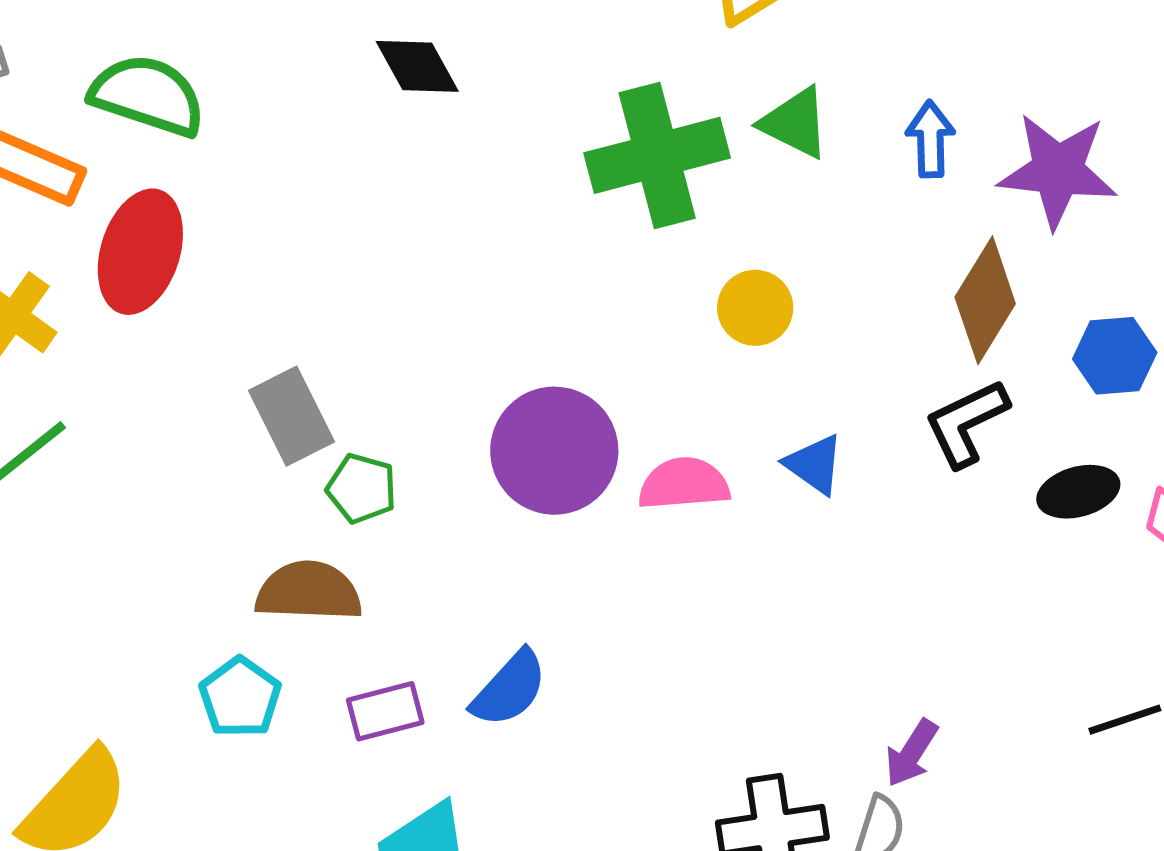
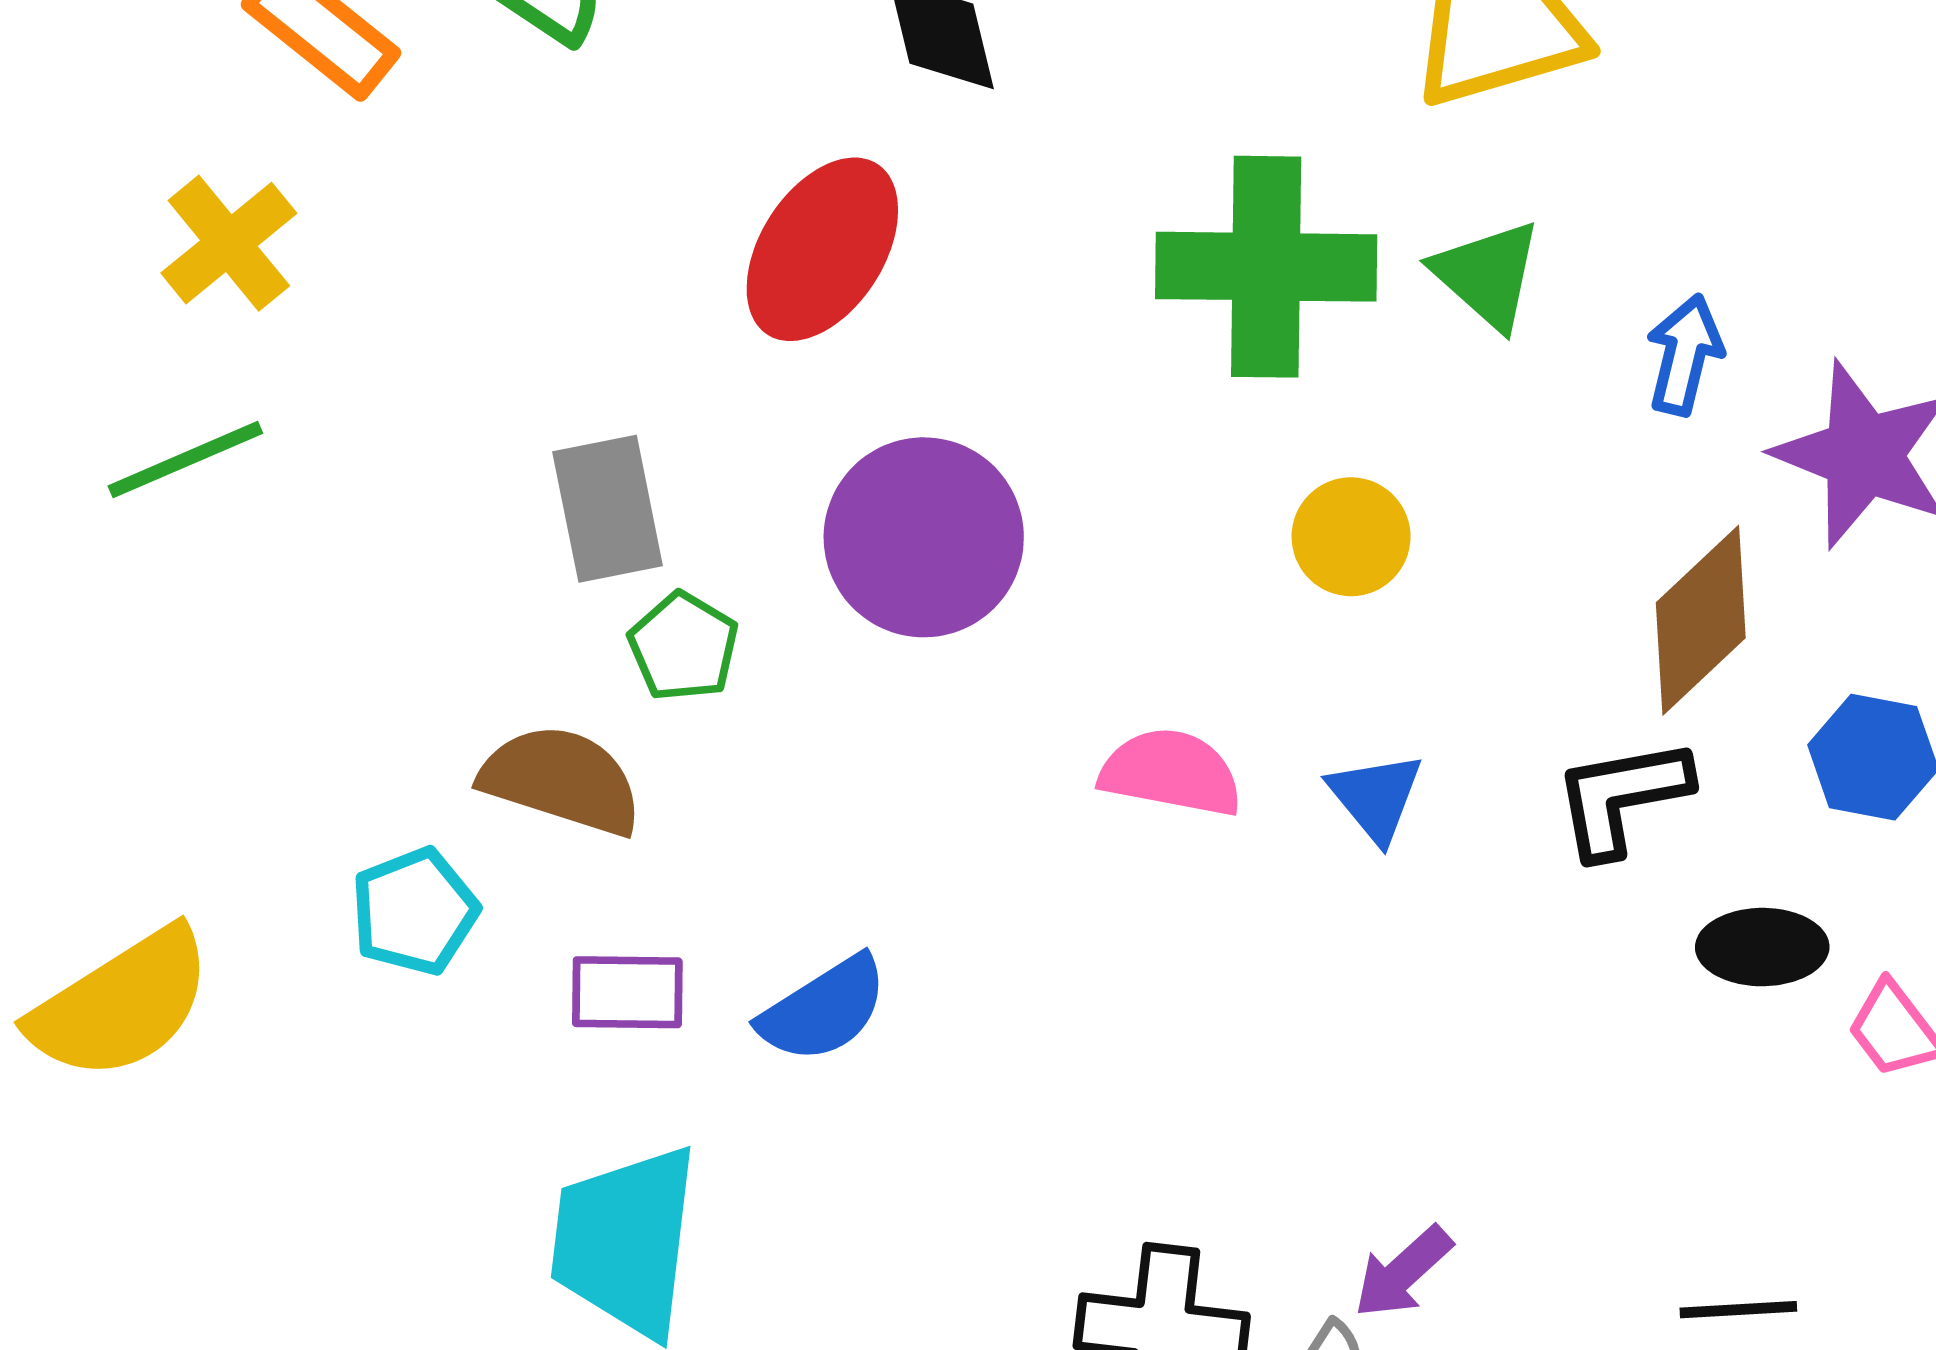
red ellipse: (140, 252) -> (822, 249), moved
purple circle: (554, 451) -> (924, 537), moved

